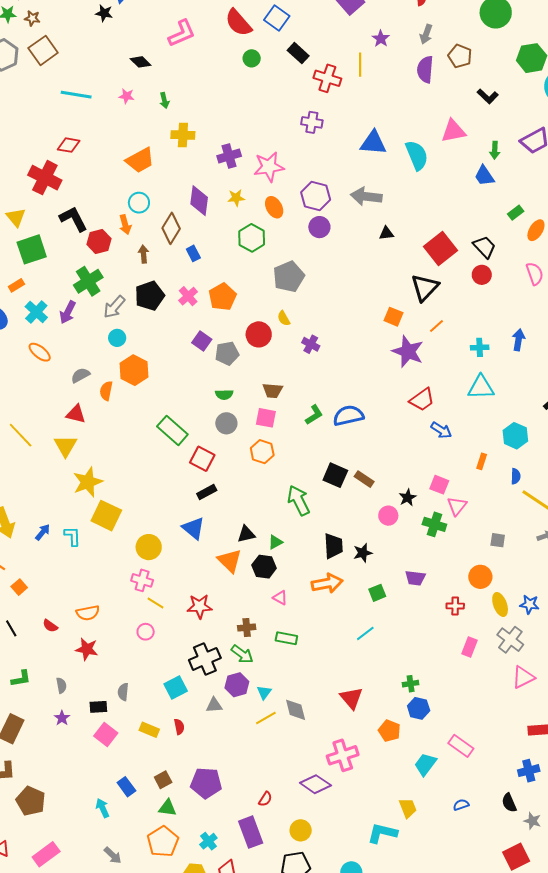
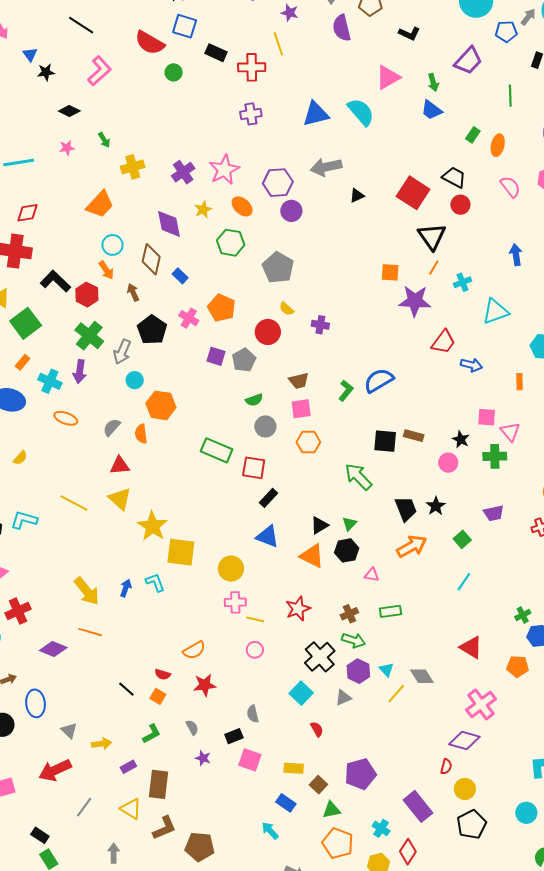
black star: (104, 13) -> (46, 72), moved
black triangle: (425, 287) -> (432, 236), moved
cyan cross: (480, 347) -> (462, 282), moved
orange square: (19, 587) -> (158, 696), moved
yellow rectangle: (149, 730) -> (294, 768), moved
red semicircle: (265, 799) -> (446, 767), moved

